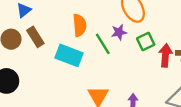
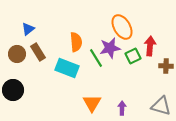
purple star: (119, 32) -> (110, 48), size x1.5
red arrow: (165, 55) -> (150, 46), moved

